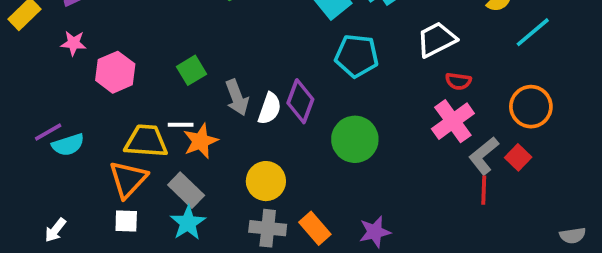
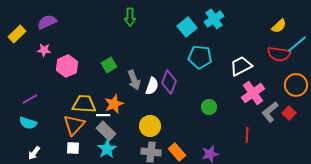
white trapezoid: (437, 39) -> (241, 66), moved
red semicircle: (458, 81) -> (279, 54), moved, size x1.6
white line: (181, 125) -> (103, 115), moved
green circle: (355, 139) -> (209, 107), moved, size x0.6
cyan semicircle: (68, 145) -> (28, 123), moved, turned 36
red line: (484, 190) -> (247, 135), moved

